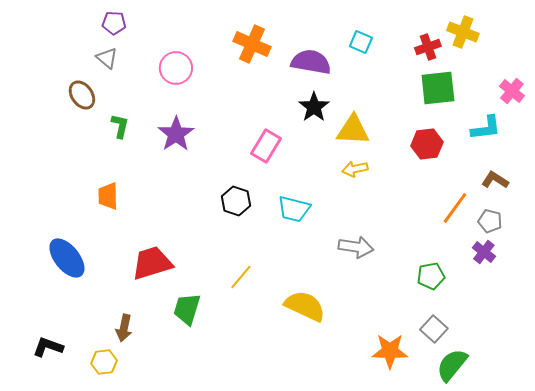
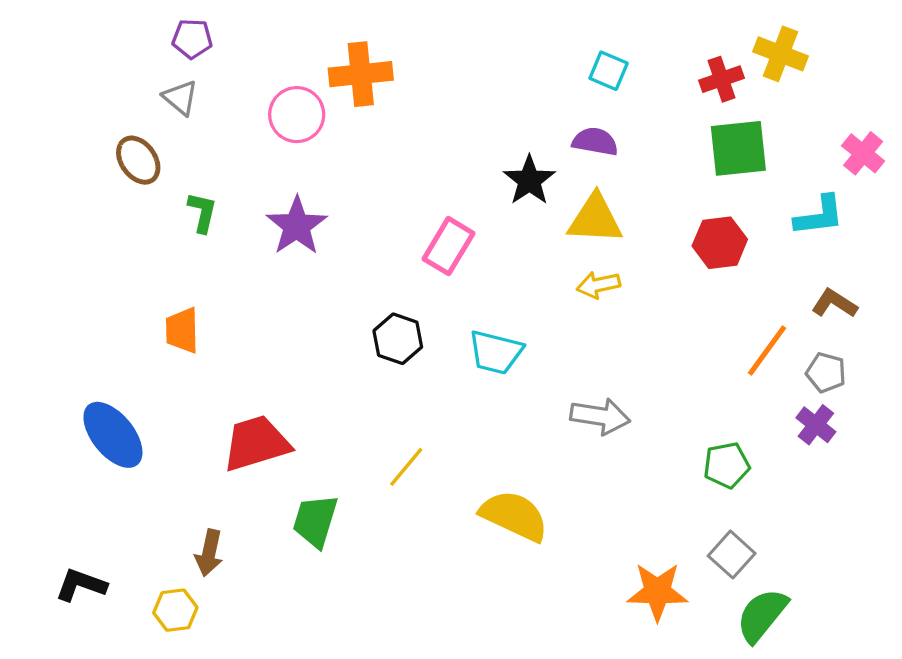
orange cross: (252, 44) -> (361, 74), moved, turned -30
purple semicircle: (311, 62) -> (595, 142), moved, size x0.7

